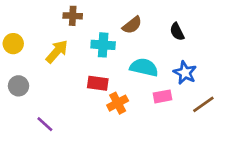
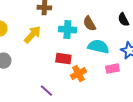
brown semicircle: (132, 25) -> (89, 24), moved, turned 98
purple line: (45, 124) -> (46, 91), moved

